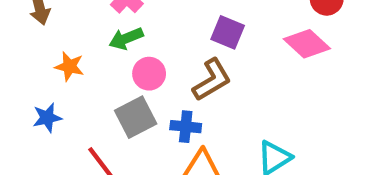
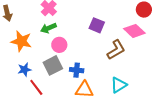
orange star: (69, 66) -> (21, 41), size x1.5
brown L-shape: (212, 80) -> (116, 50), moved
blue star: (47, 118) -> (25, 70), moved

